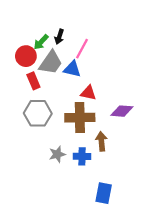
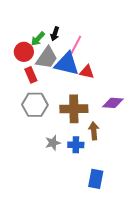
blue triangle: (72, 69) -> (67, 64), size x1.5
red triangle: (88, 93) -> (87, 72), moved

